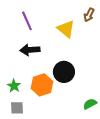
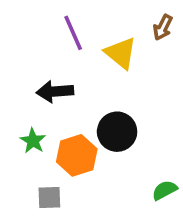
purple line: (27, 21) -> (73, 33), moved
green star: (14, 86) -> (33, 141), moved
gray square: (17, 108) -> (49, 197), moved

